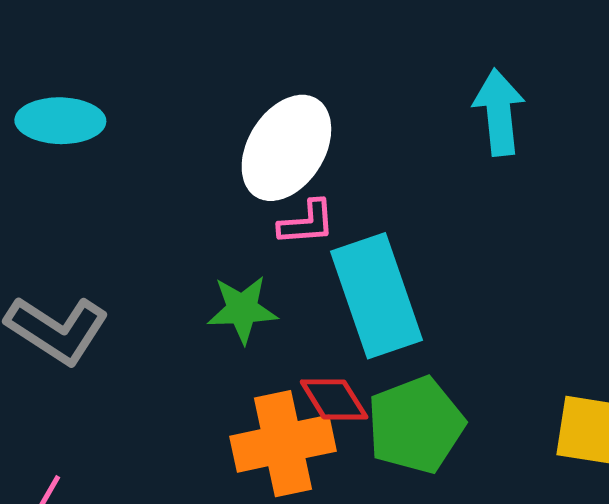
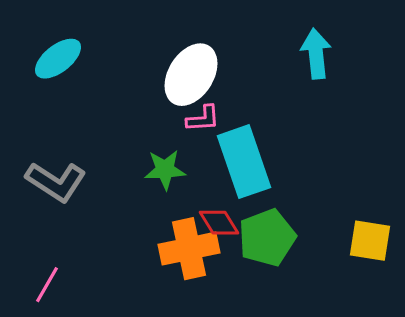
cyan ellipse: (60, 121) -> (58, 59), turned -39

